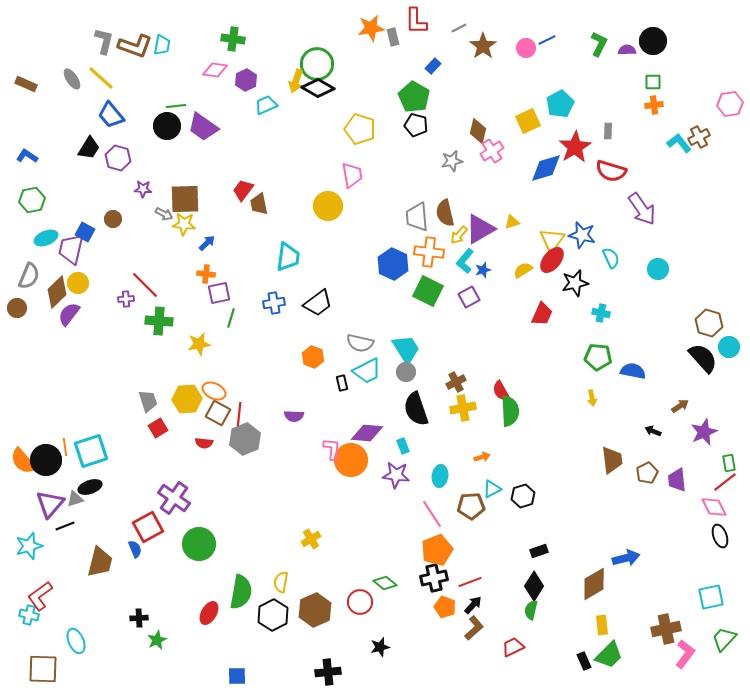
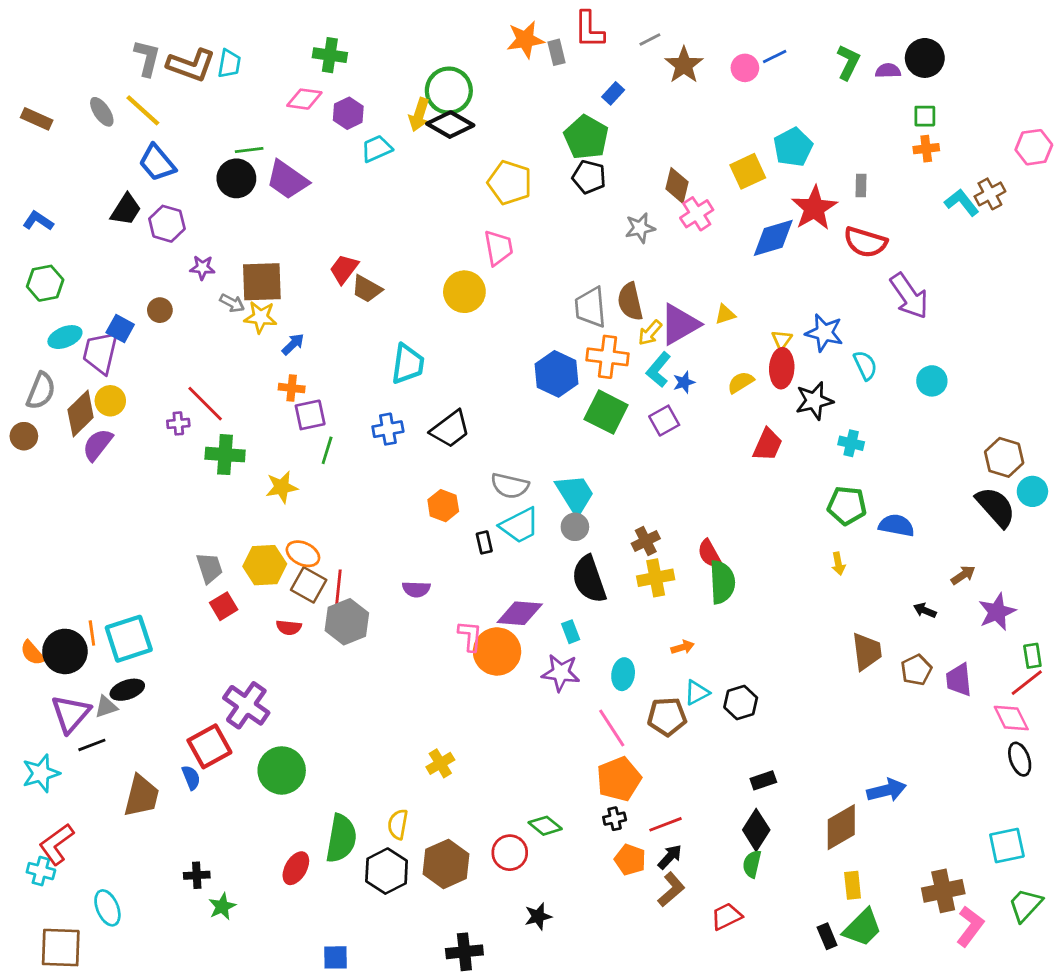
brown trapezoid: (259, 204) -> (367, 289), turned -50
yellow triangle: (552, 240) -> (782, 340), size x0.6
red ellipse: (552, 260) -> (782, 368), turned -36
orange semicircle: (23, 461) -> (32, 653), size x0.7
black cross: (434, 578) -> (615, 819), size x0.6

